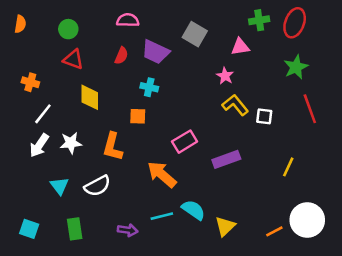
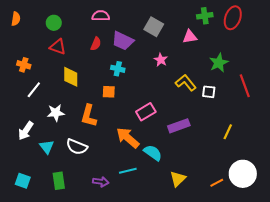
green star: (296, 67) -> (219, 63), moved
pink star: (225, 76) -> (161, 60), moved
white arrow: (39, 145) -> (26, 131), moved
white semicircle: (97, 186) -> (77, 147), turned 50
cyan semicircle: (193, 210) -> (153, 153), moved

